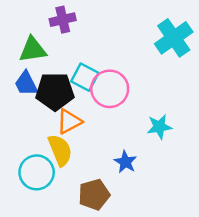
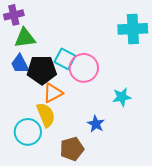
purple cross: (63, 20) -> (14, 15), moved
cyan cross: (174, 38) -> (133, 29), turned 32

